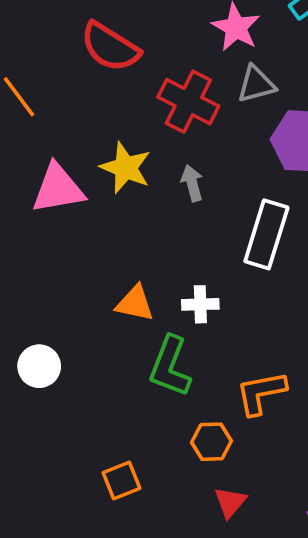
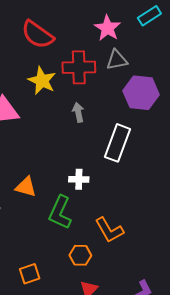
red cross: (188, 102) -> (79, 67), turned -32
yellow star: (126, 168) -> (42, 81), moved
orange triangle: (135, 303) -> (26, 187), moved
orange L-shape: (261, 393) -> (109, 230), turned -112

